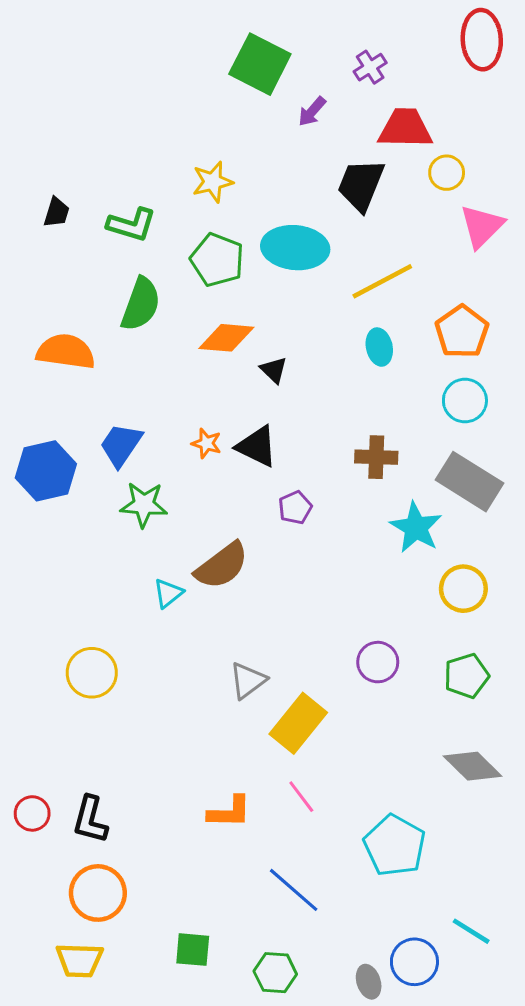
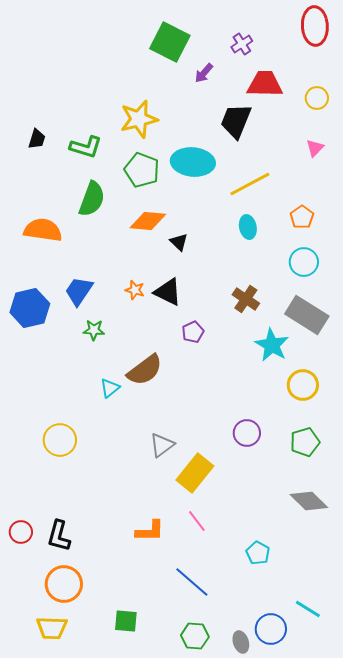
yellow circle: (447, 173) -> (317, 98), moved
yellow star: (213, 182) -> (139, 119), size x1.4
pink triangle: (482, 226) -> (315, 148), size x0.6
orange pentagon: (462, 332) -> (302, 217), size x0.7
brown cross: (376, 457) -> (246, 299), turned 32
green star: (144, 505) -> (94, 330), size x0.7
cyan pentagon: (395, 846) -> (258, 553), size x0.6
green hexagon: (275, 973) -> (195, 636), moved

